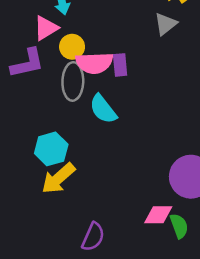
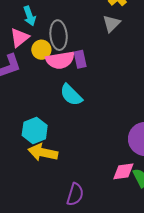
gray ellipse: (73, 81) -> (59, 35), moved
yellow arrow: (58, 178) -> (43, 152), turned 60

